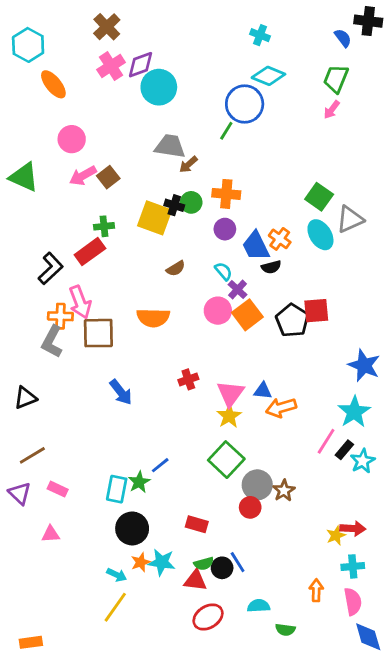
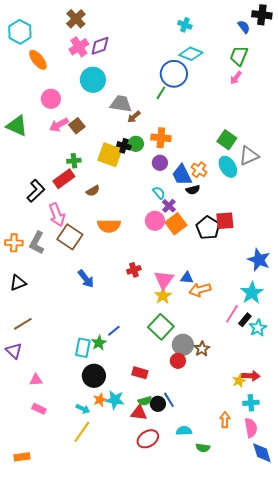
cyan circle: (159, 87) -> (93, 80), moved
brown semicircle: (176, 268) -> (93, 191), moved
orange cross: (60, 316) -> (14, 243), moved
brown square: (98, 333) -> (70, 237), turned 35
pink rectangle: (58, 489) -> (39, 409), moved

